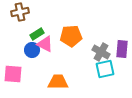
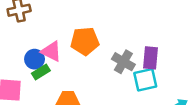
green rectangle: (37, 34) -> (41, 72), moved
cyan square: (105, 69) -> (145, 80), moved

